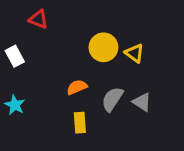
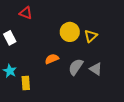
yellow triangle: (135, 53) -> (91, 36), turned 40
yellow rectangle: (80, 123) -> (26, 83), moved

